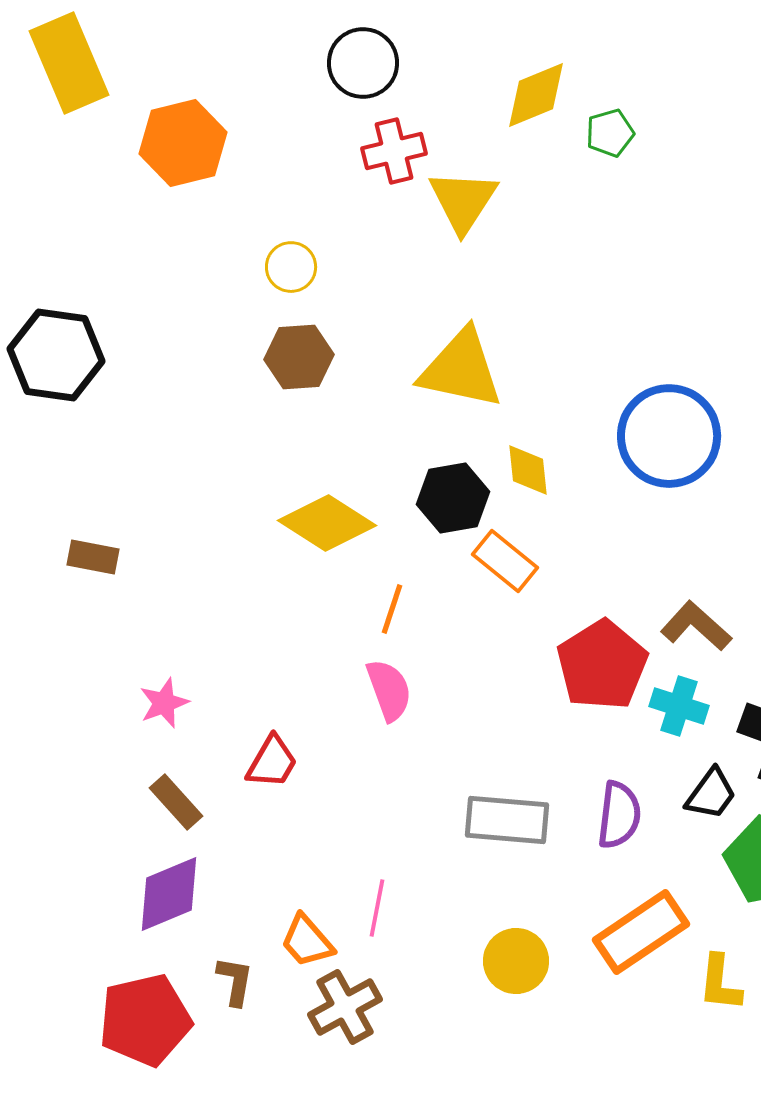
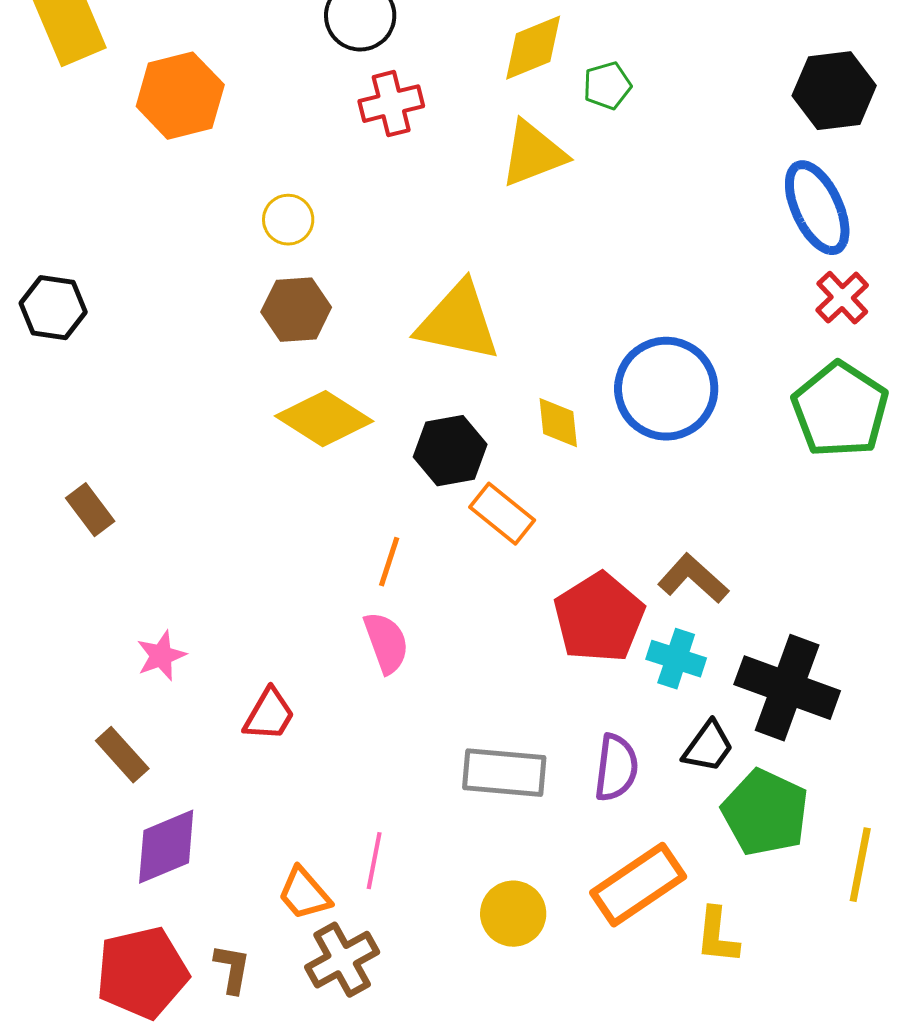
yellow triangle: (463, 201) -> (533, 154), moved, turned 36
black hexagon: (56, 355) -> (53, 308), size x0.7
yellow diamond: (528, 470) -> (558, 423), moved
yellow diamond: (327, 523) -> (324, 419), moved
brown rectangle: (93, 557) -> (90, 510), turned 42
brown rectangle: (176, 802) -> (122, 755), moved
brown L-shape: (235, 981) -> (232, 969), moved

